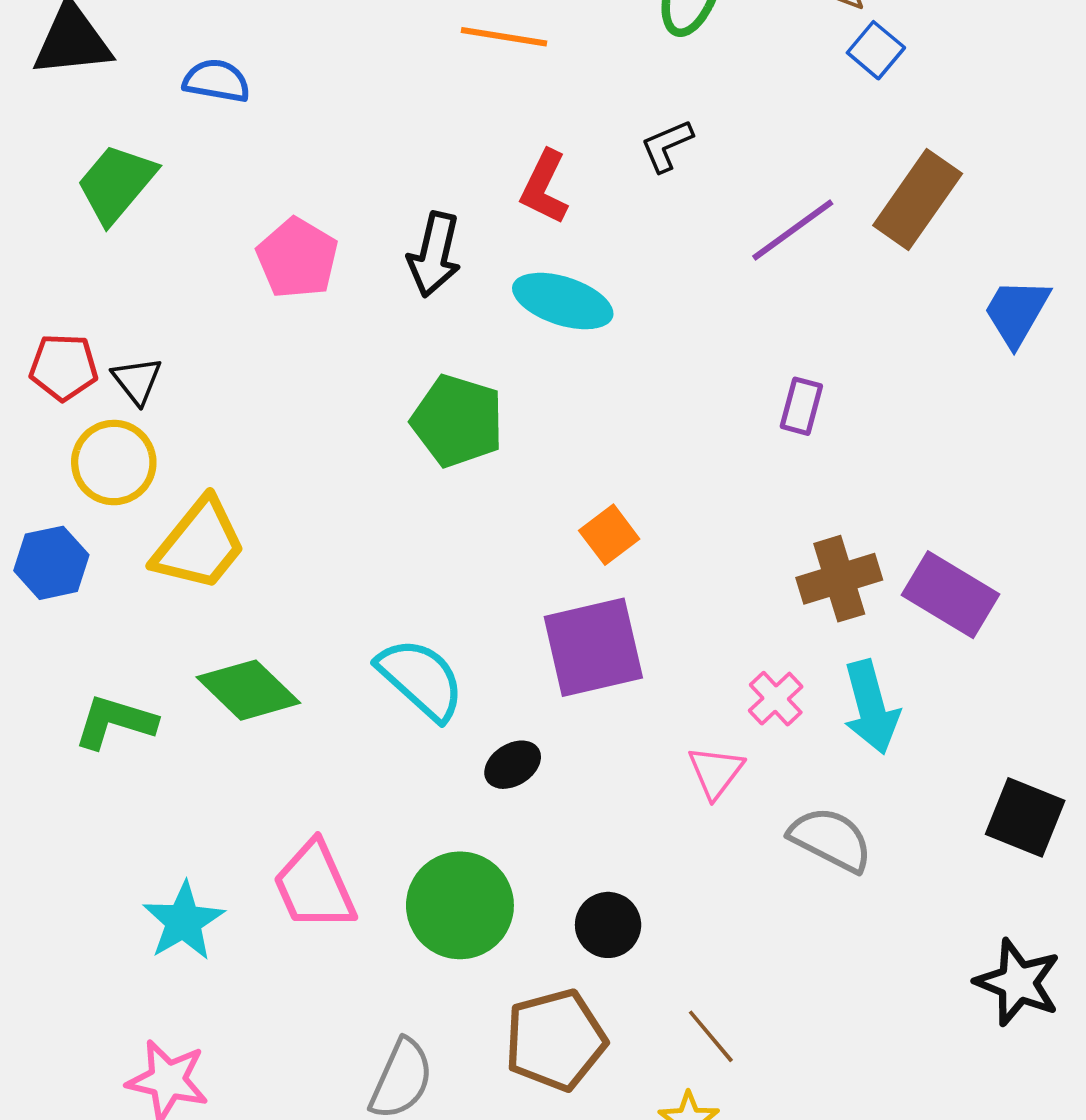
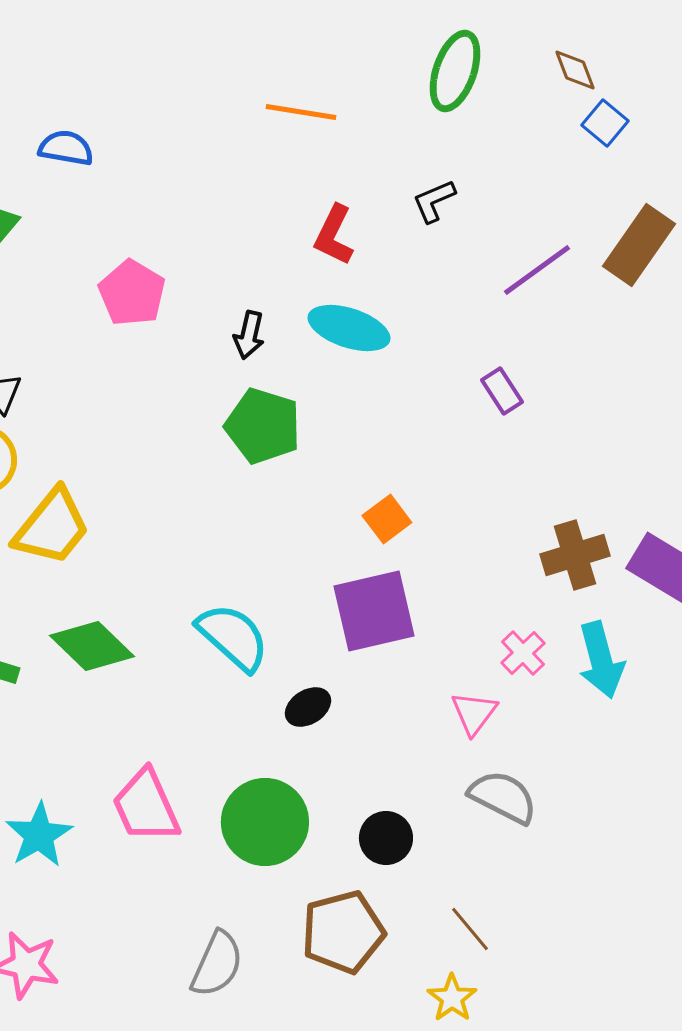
black arrow: (434, 255) -> (249, 335), moved, size x0.7
purple rectangle: (801, 406) -> (502, 391), moved, turned -48
gray semicircle: (831, 839) -> (503, 797), moved

